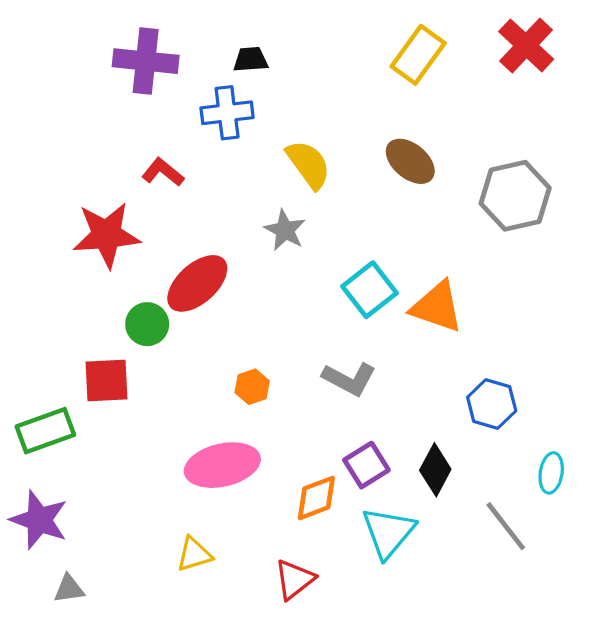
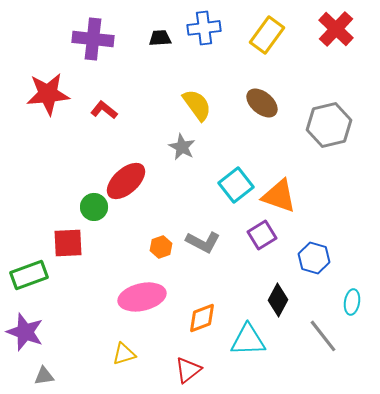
blue cross: (227, 113) -> (204, 28), moved
red star: (106, 235) -> (48, 94), moved
gray L-shape: (349, 379) -> (203, 242), moved
purple square: (366, 465) -> (262, 235), moved
cyan triangle: (388, 532) -> (248, 340), turned 48

